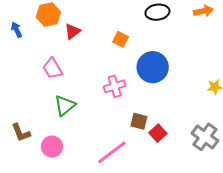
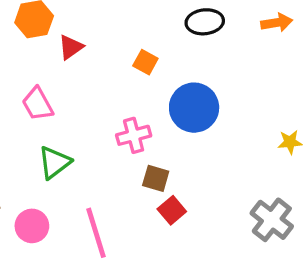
brown square: (139, 121) -> (156, 178), moved
red square: (158, 133) -> (172, 210), moved
pink line: (112, 152) -> (96, 233), moved, turned -72

